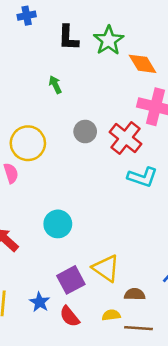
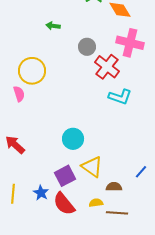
green arrow: (55, 85) -> (53, 26), turned -56
gray circle: (85, 132) -> (87, 47), moved
cyan circle: (58, 224) -> (73, 139), moved
red semicircle: (70, 316) -> (64, 204), size x1.4

